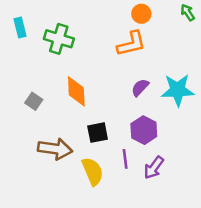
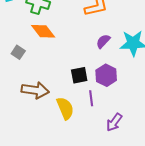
orange diamond: (76, 91) -> (43, 31), moved, turned -35
black square: (98, 133) -> (79, 75), moved
purple arrow: (154, 168) -> (114, 122), moved

